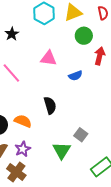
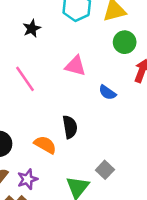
blue semicircle: (75, 76) -> (107, 92), turned 48
orange semicircle: (23, 121) -> (45, 145), moved

